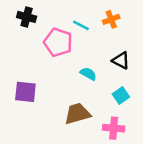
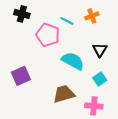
black triangle: (121, 60) -> (100, 50), turned 35
cyan semicircle: (88, 74) -> (73, 61), size x1.6
purple square: (25, 92) -> (21, 76), turned -30

